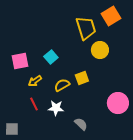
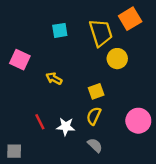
cyan square: (51, 57) -> (60, 30), moved, turned 32
pink square: (20, 61) -> (20, 60), moved, turned 36
yellow arrow: (35, 81) -> (54, 78), moved, turned 64
yellow semicircle: (62, 85) -> (94, 116), moved, turned -35

